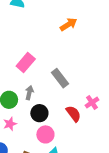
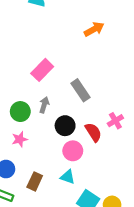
black circle: (39, 113) -> (65, 126), moved
pink circle: (45, 134) -> (73, 151), moved

